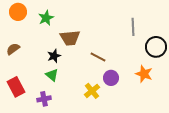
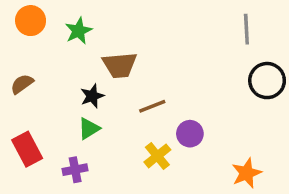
gray line: (133, 27) -> (246, 29), moved
brown line: (98, 57) -> (152, 106), moved, turned -49
orange star: (144, 74) -> (246, 173), moved, turned 30
green triangle: (52, 75) -> (89, 129), turned 48

